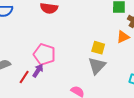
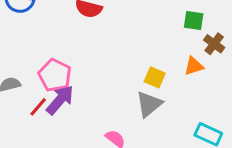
pink pentagon: (44, 54) -> (55, 75), moved
purple arrow: (38, 71) -> (60, 100), size x1.5

